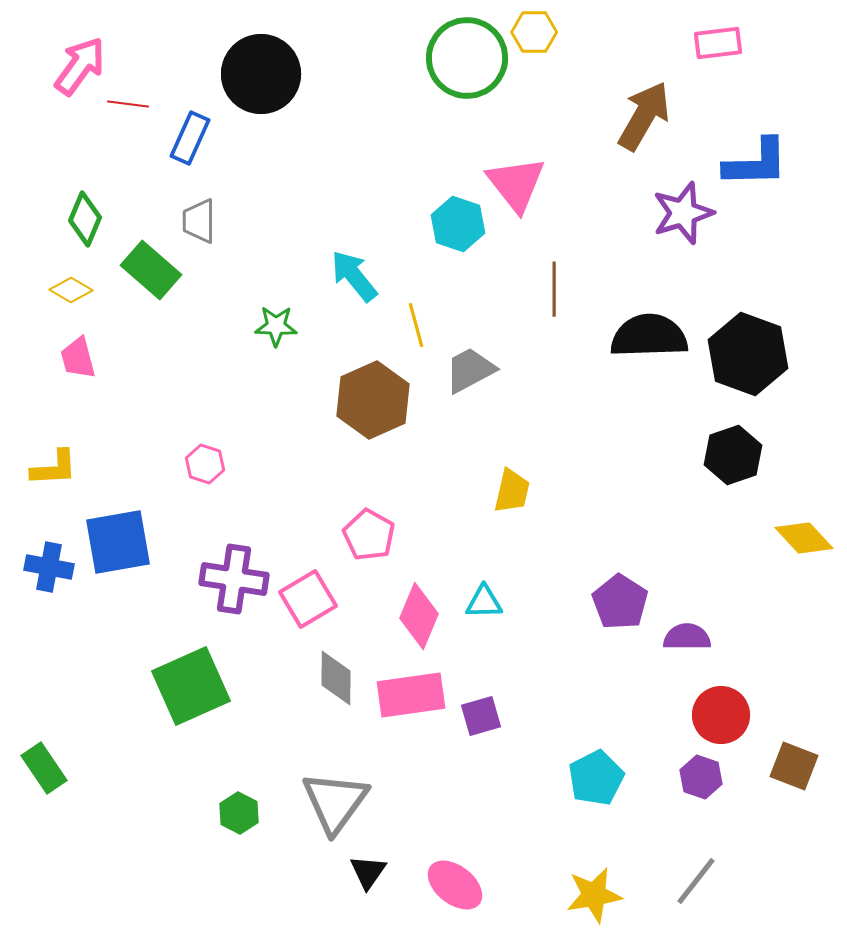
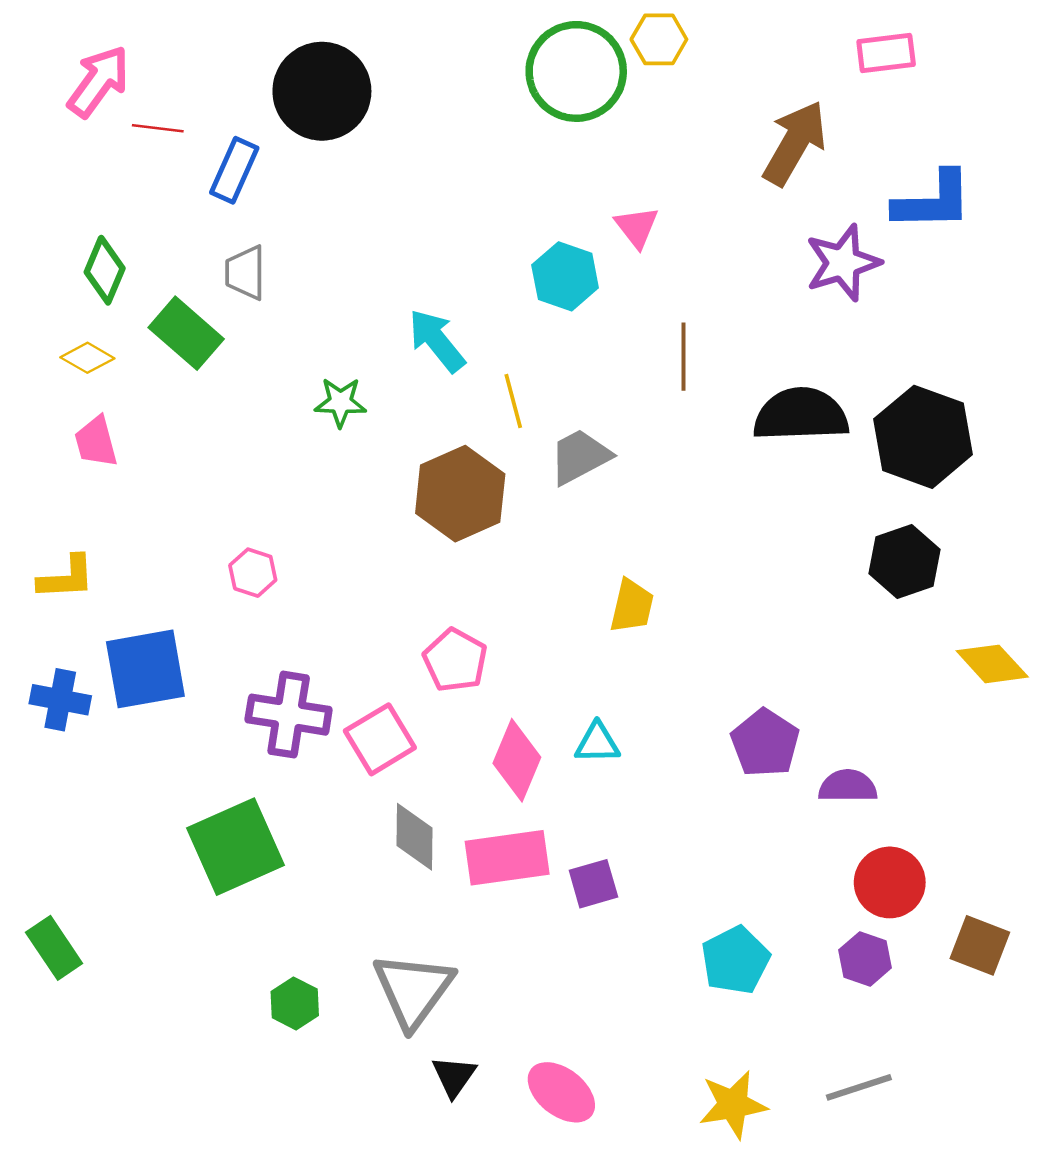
pink triangle: (516, 184) -> (637, 227), size x0.6
gray line: (696, 881) -> (859, 1087), turned 34

